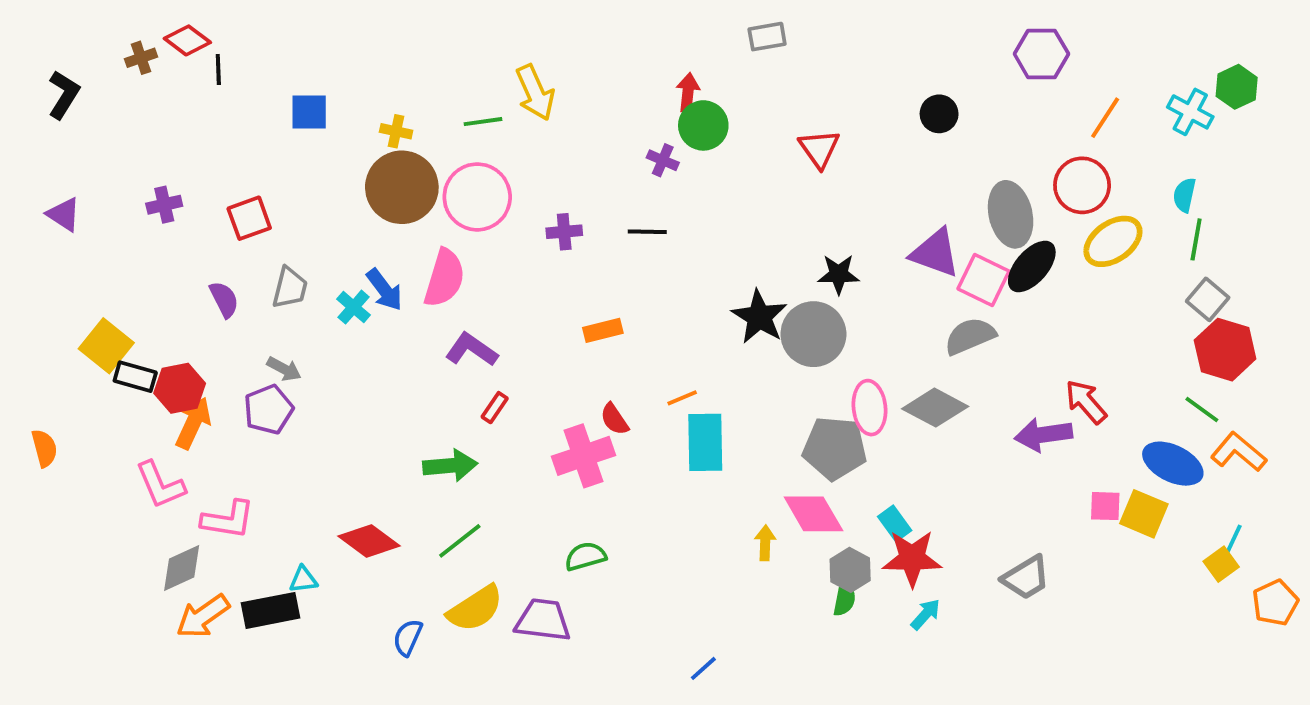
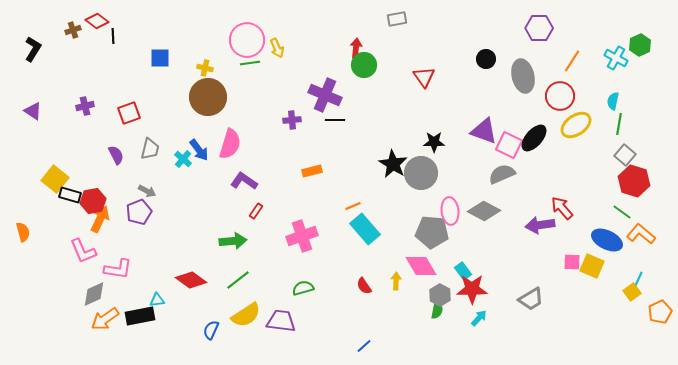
yellow arrow: (535, 93) -> (277, 48), size x0.7
purple cross: (663, 160) -> (325, 95), moved, size x2.0
pink circle: (477, 197) -> (247, 40), moved
gray ellipse: (1011, 214) -> (523, 76), moved
red semicircle: (614, 419) -> (364, 286), moved
cyan rectangle: (705, 442) -> (365, 229), turned -40

